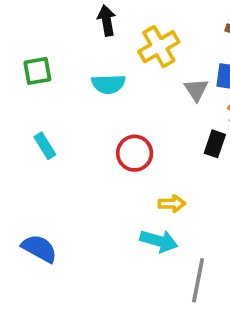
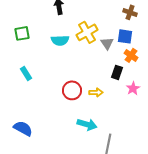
yellow cross: (159, 47) -> (87, 32), moved
red circle: (135, 153) -> (72, 90), moved
yellow arrow: (172, 204) -> (96, 92), moved

